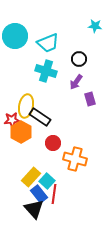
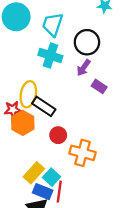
cyan trapezoid: (48, 43) -> (53, 25), turned 130
black circle: (79, 59) -> (87, 42), size x1.5
purple rectangle: (90, 99) -> (99, 86), turned -40
blue rectangle: (39, 194) -> (43, 192), turned -30

